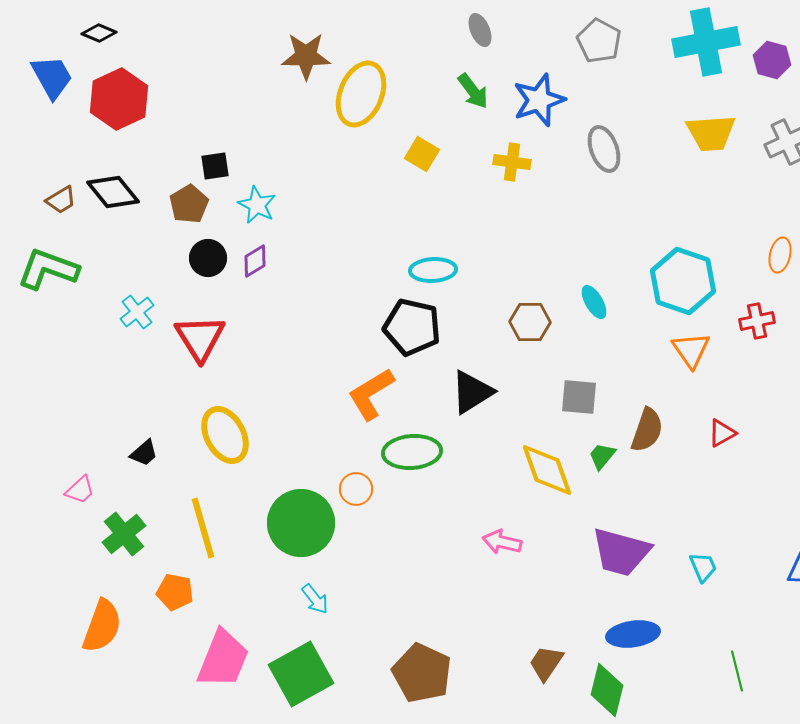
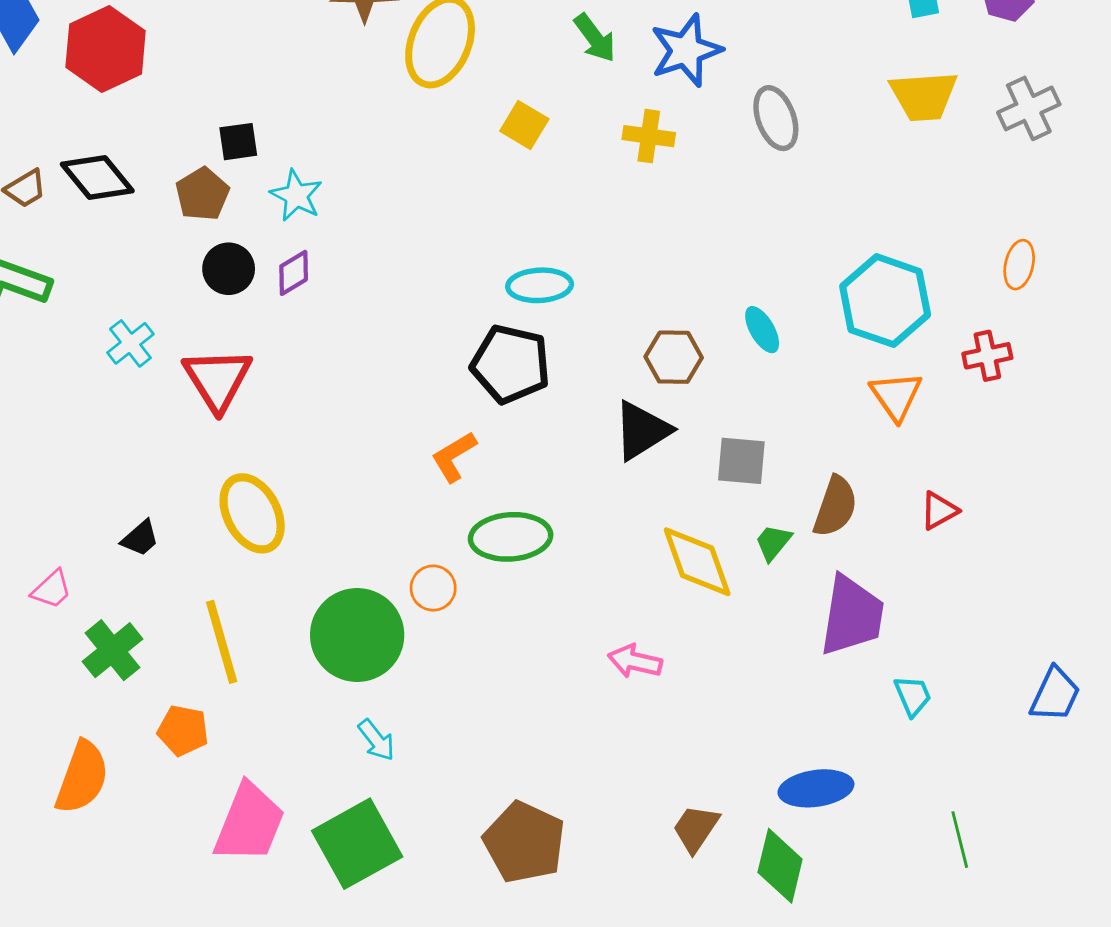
black triangle: (472, 392) -> (642, 430), moved
orange L-shape: (371, 394) -> (454, 457), size x0.7
purple trapezoid: (621, 552) -> (852, 616), moved, turned -96

